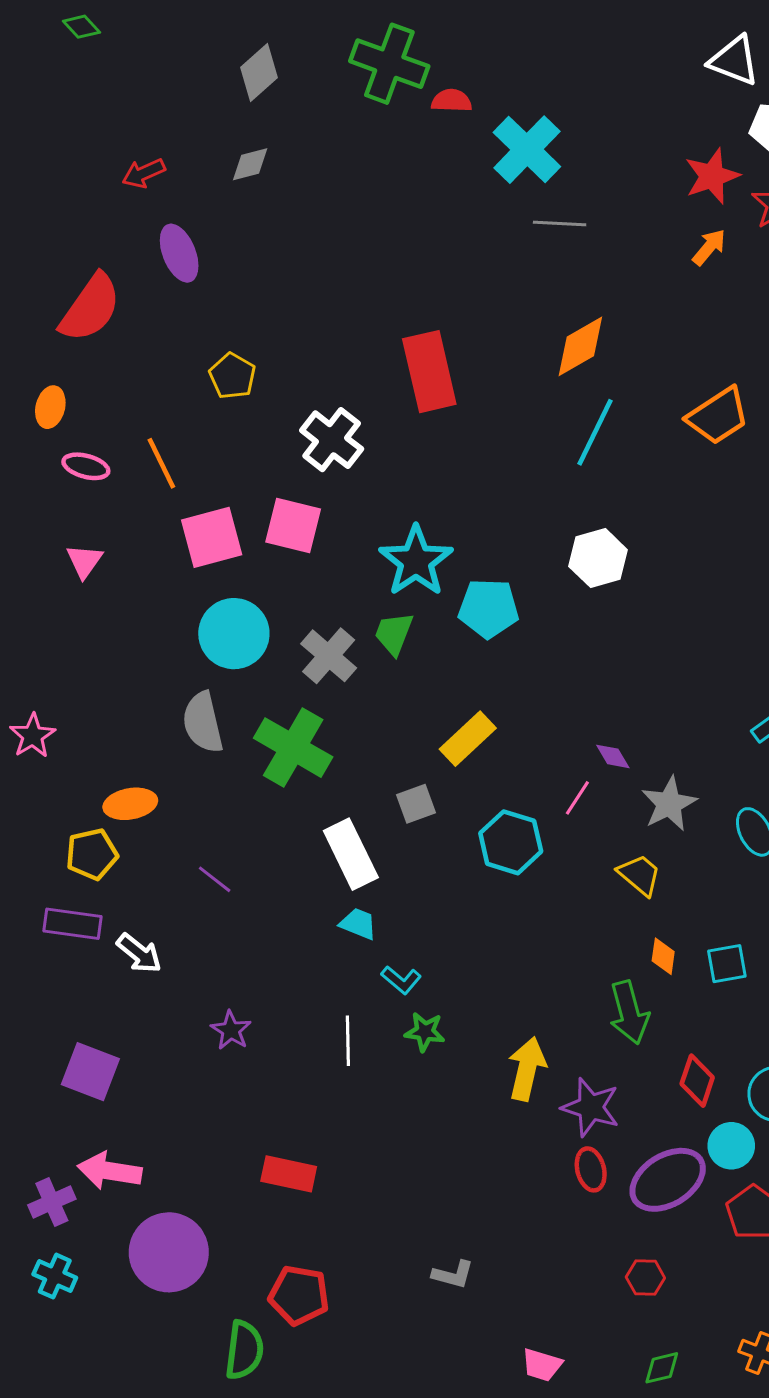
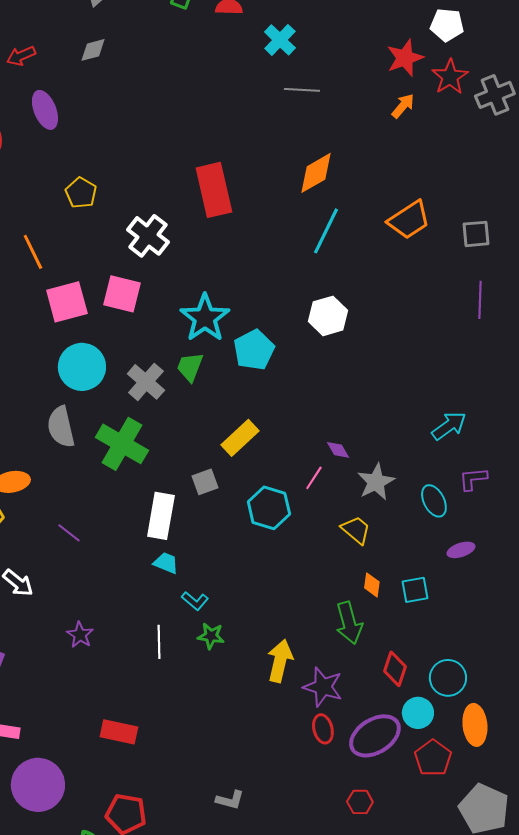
cyan cross: (527, 150) -> (280, 40), size x0.7
cyan pentagon: (489, 608) -> (254, 350), turned -30
white rectangle: (351, 854) -> (161, 516), turned 36

